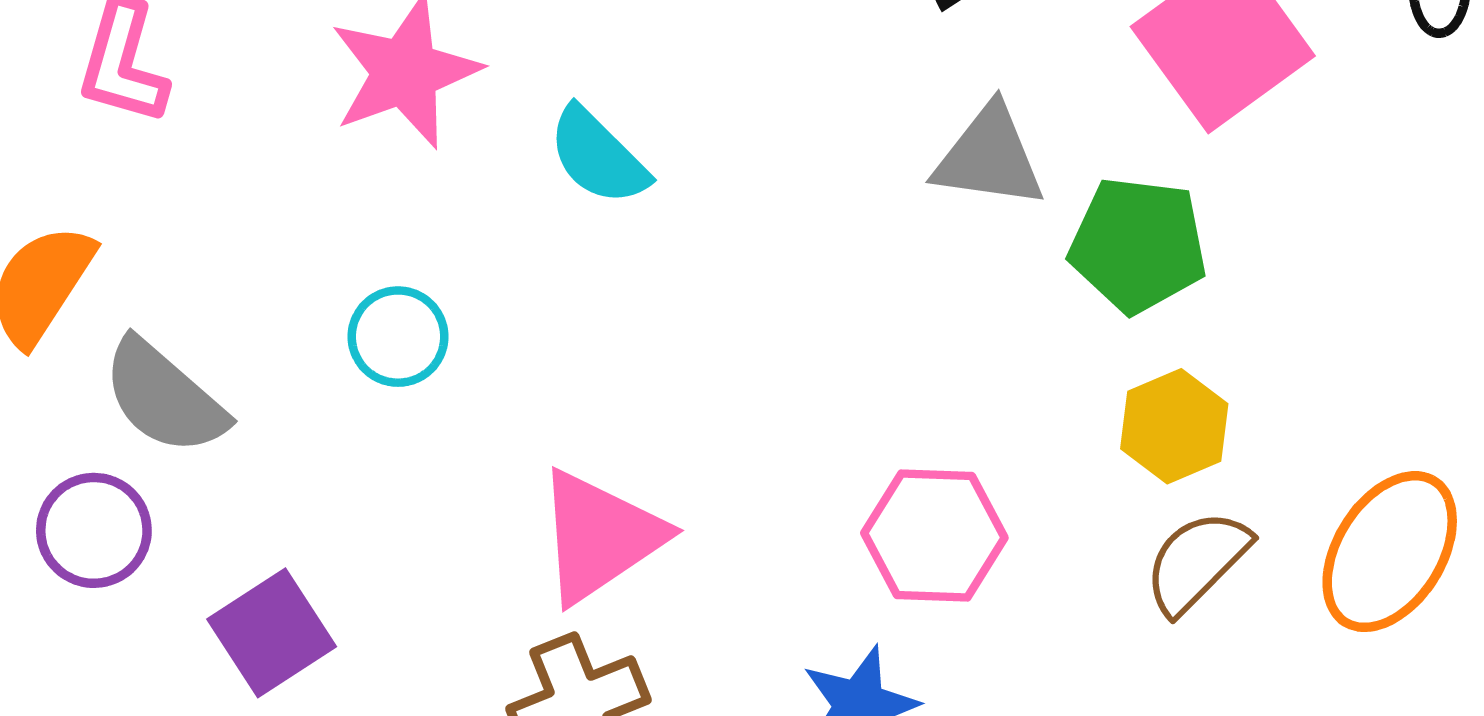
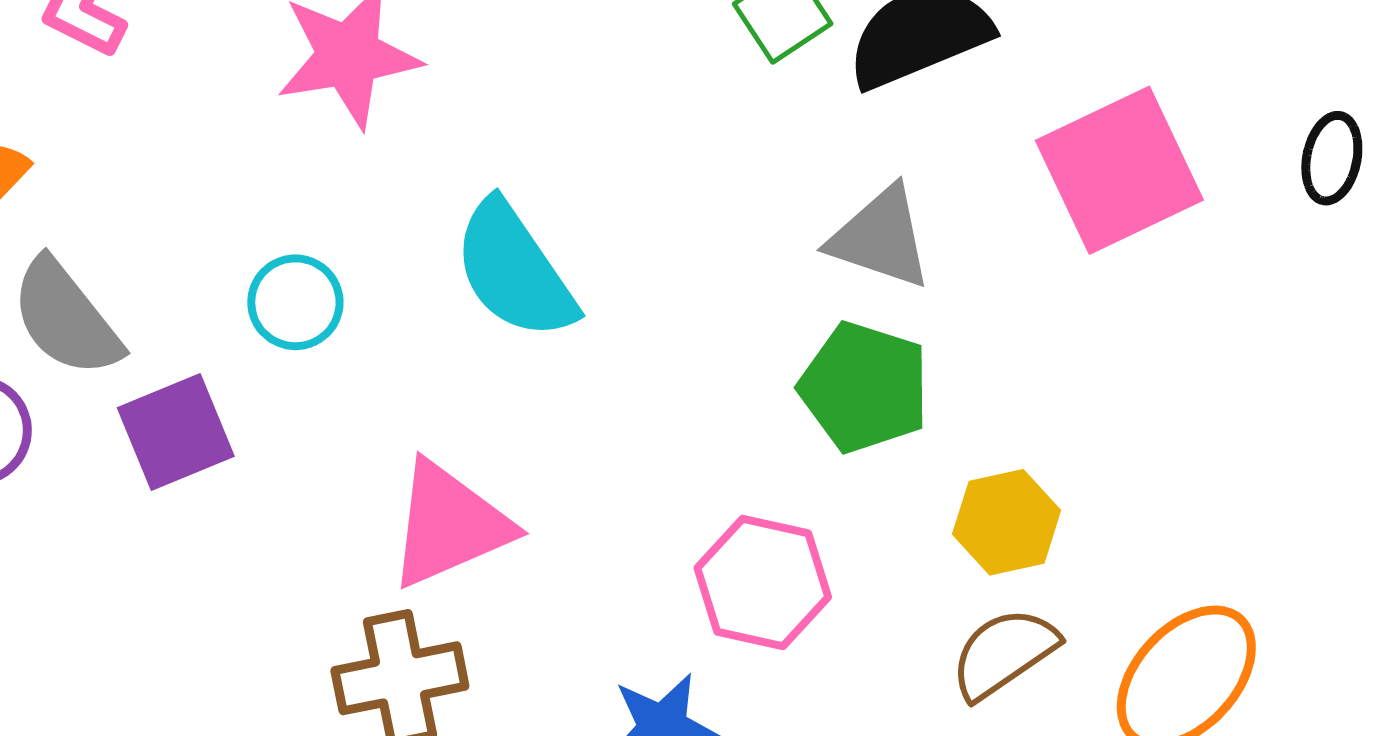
cyan semicircle: (598, 156) -> (514, 270), moved, size x1.4
green pentagon: (1138, 245) -> (864, 387), moved
purple square: (272, 633) -> (176, 432), moved

